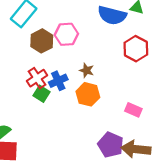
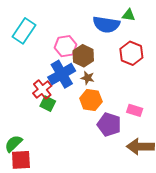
brown hexagon: (42, 41) -> (83, 56), moved
blue cross: (58, 81) -> (62, 74), moved, size x1.5
purple pentagon: (111, 145) -> (109, 125), moved

